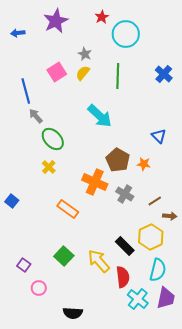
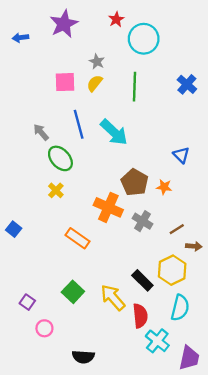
pink square: (57, 72) -> (65, 82), turned 30
blue line: (26, 91) -> (79, 124), moved
purple trapezoid: (166, 298) -> (189, 358), moved

